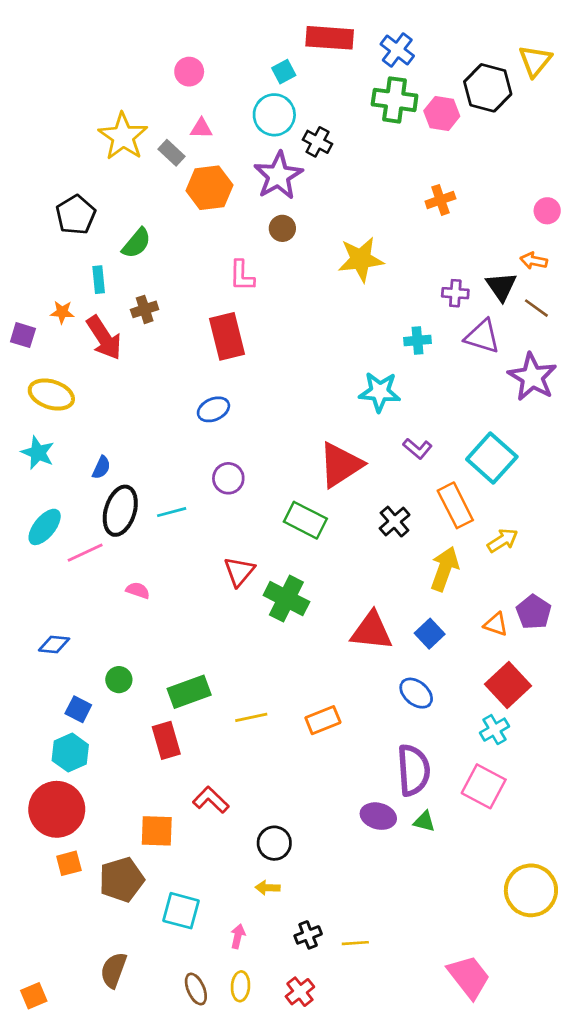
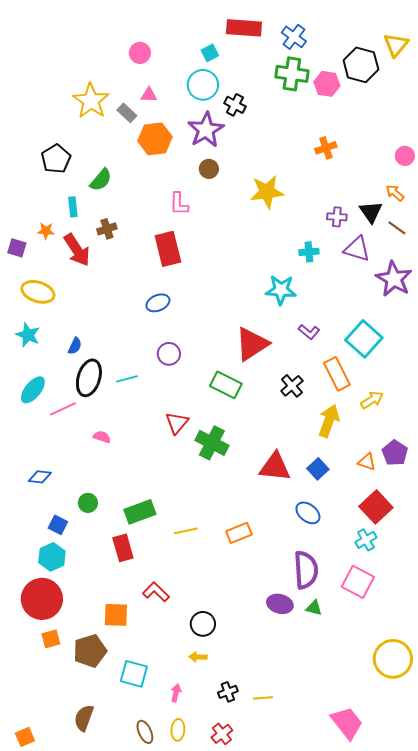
orange arrow: (534, 261) -> (395, 193), turned 30

